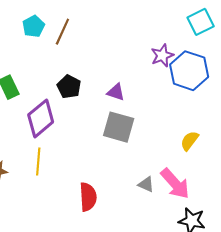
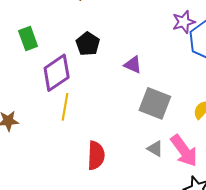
purple triangle: (116, 92) -> (133, 65), moved
gray square: (119, 127) -> (155, 103), moved
yellow line: (38, 161) -> (65, 107), moved

